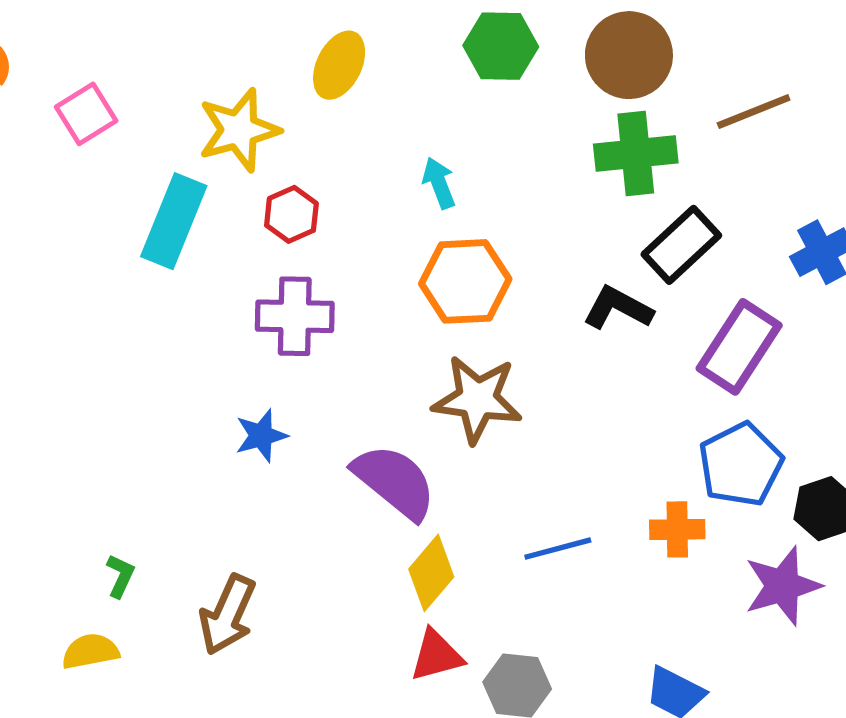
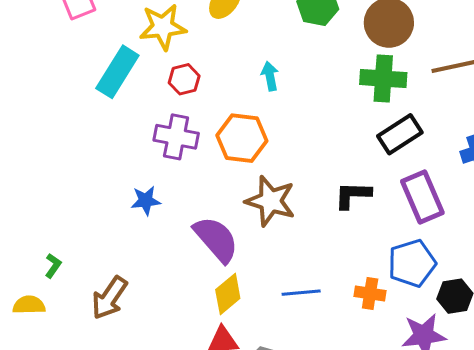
orange hexagon: (465, 281) -> (242, 138), moved
black L-shape: (618, 308) -> (353, 195), moved, turned -36
purple rectangle: (739, 347) -> (422, 197), turned -66

